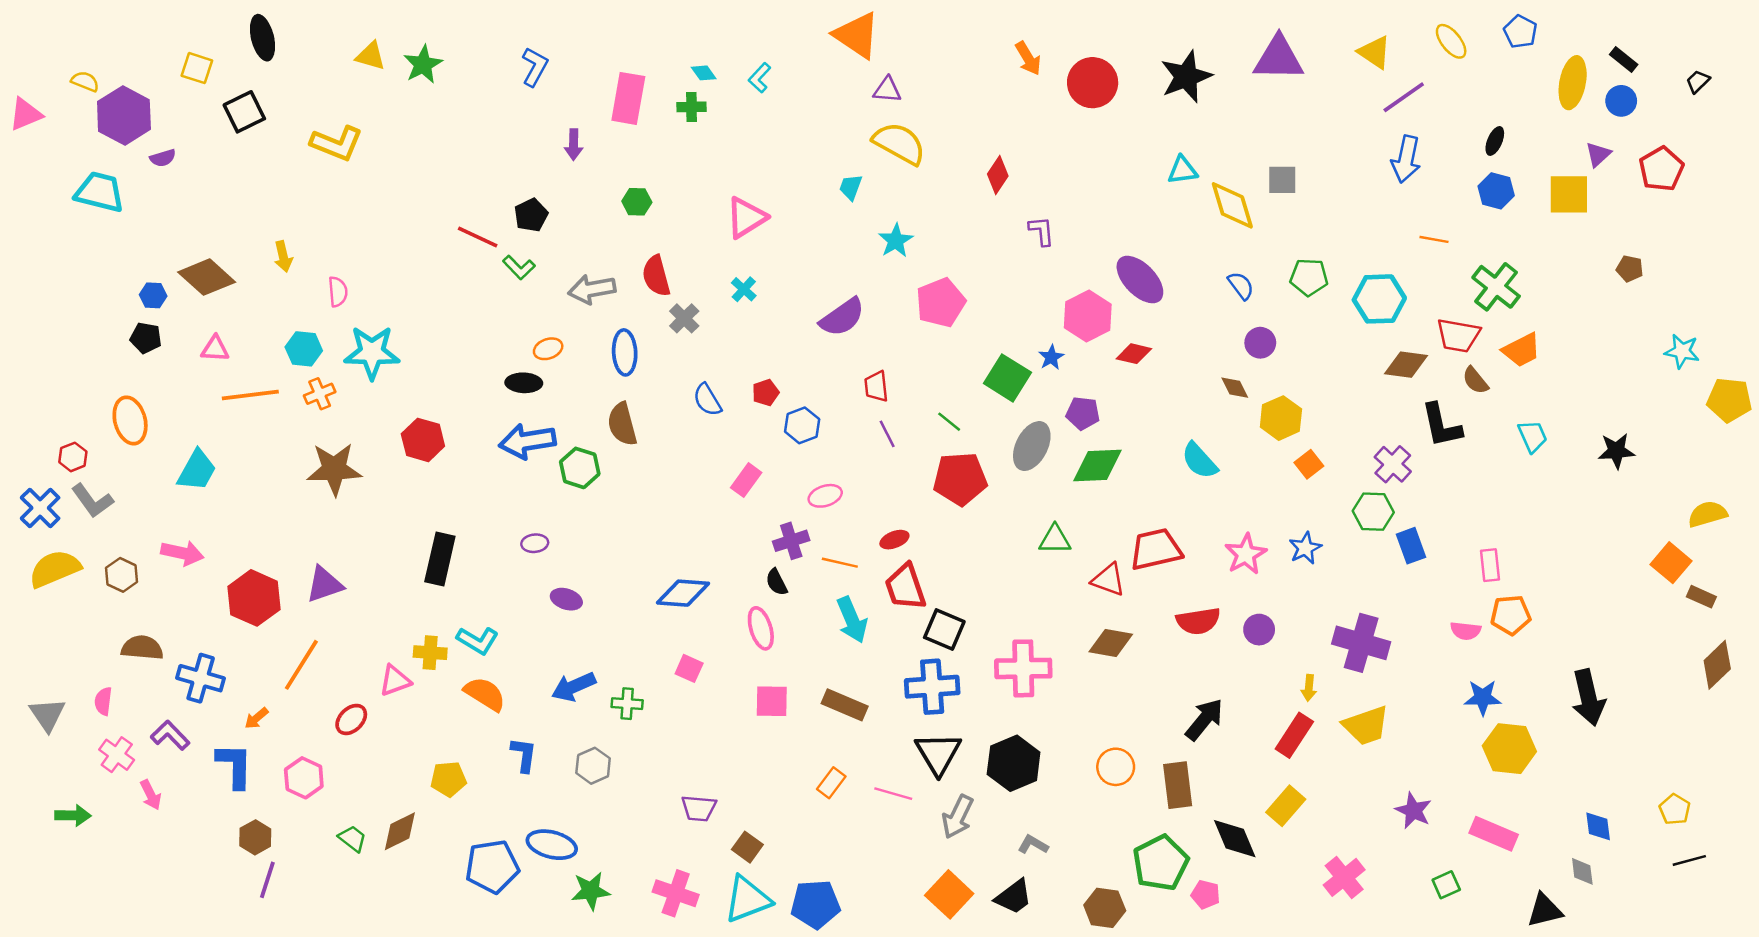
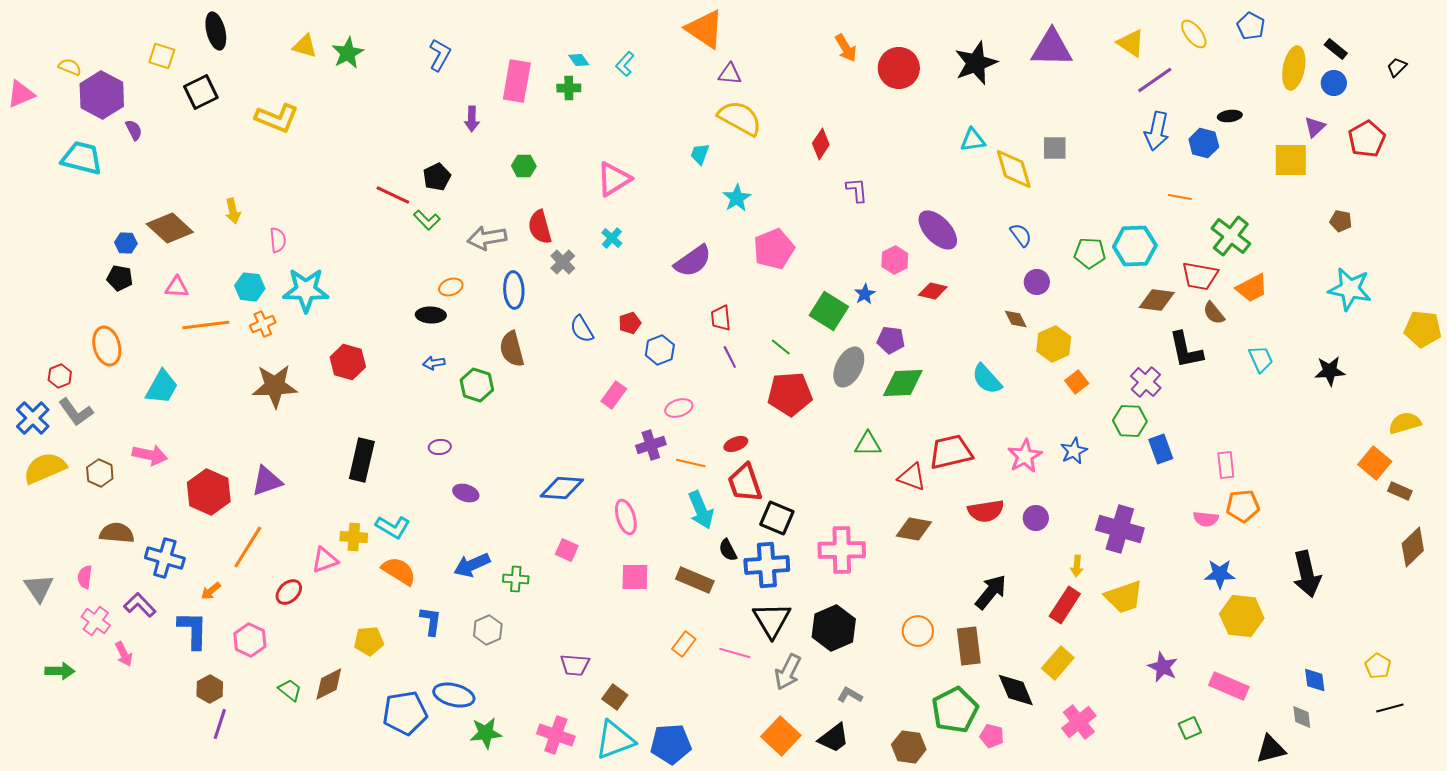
black ellipse: (1495, 141) -> (1230, 116), turned 60
purple semicircle: (163, 158) -> (134, 130), turned -100
blue hexagon: (1496, 191) -> (1204, 143), moved
green pentagon: (1309, 277) -> (1090, 253), moved
pink hexagon: (1088, 316) -> (895, 260), size x0.7
cyan star: (1682, 351) -> (1350, 289), moved, size x1.5
blue arrow: (527, 441) -> (434, 363), size x0.5
black semicircle: (777, 582) -> (728, 550), moved
pink cross: (1344, 877) -> (1079, 722), moved

